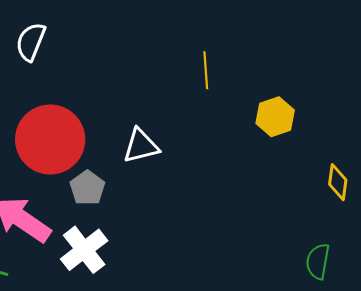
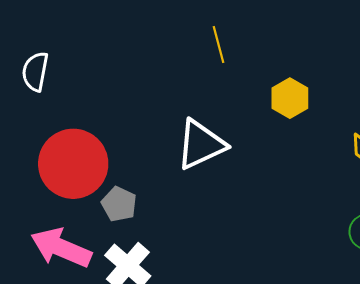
yellow line: (206, 70) -> (218, 44), moved
white triangle: (141, 146) -> (201, 145), moved, size x1.4

